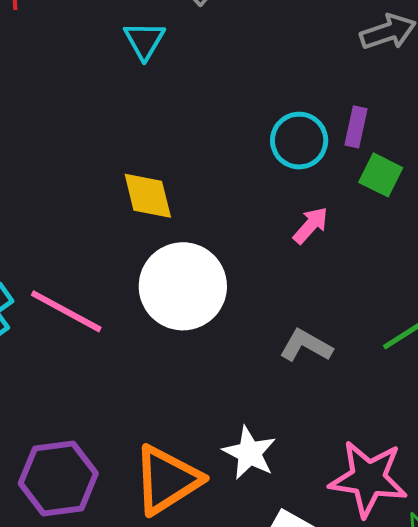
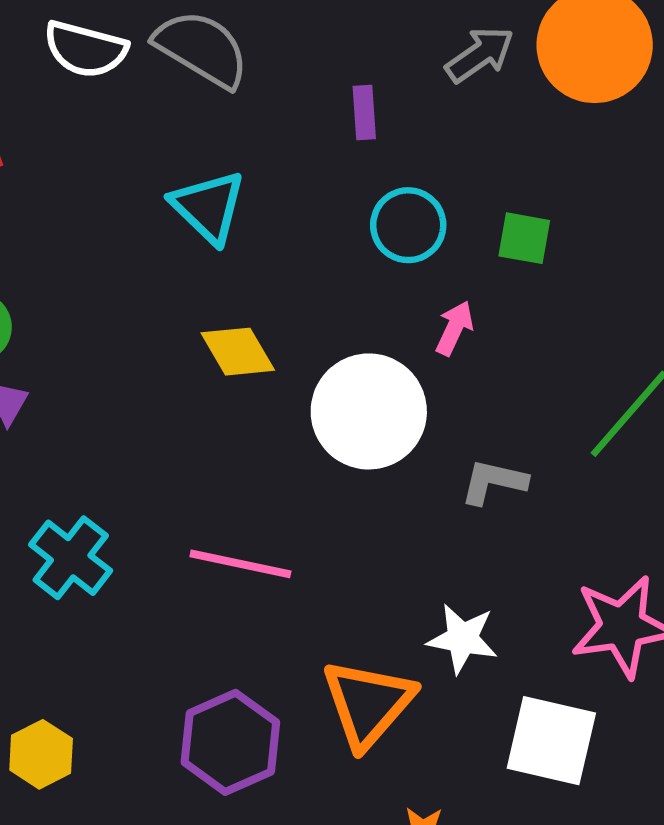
cyan triangle: (144, 40) -> (208, 207), moved, size x1.4
purple rectangle: (356, 127) -> (364, 112), moved
white circle: (183, 286) -> (369, 411), moved
pink line: (66, 311) -> (240, 564), moved

